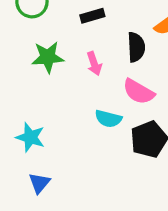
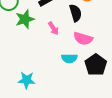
green star: (48, 57) -> (25, 19), moved

